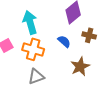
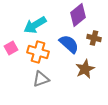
cyan arrow: (30, 22) -> (35, 25), turned -105
blue semicircle: (64, 41) -> (69, 44), size x1.5

